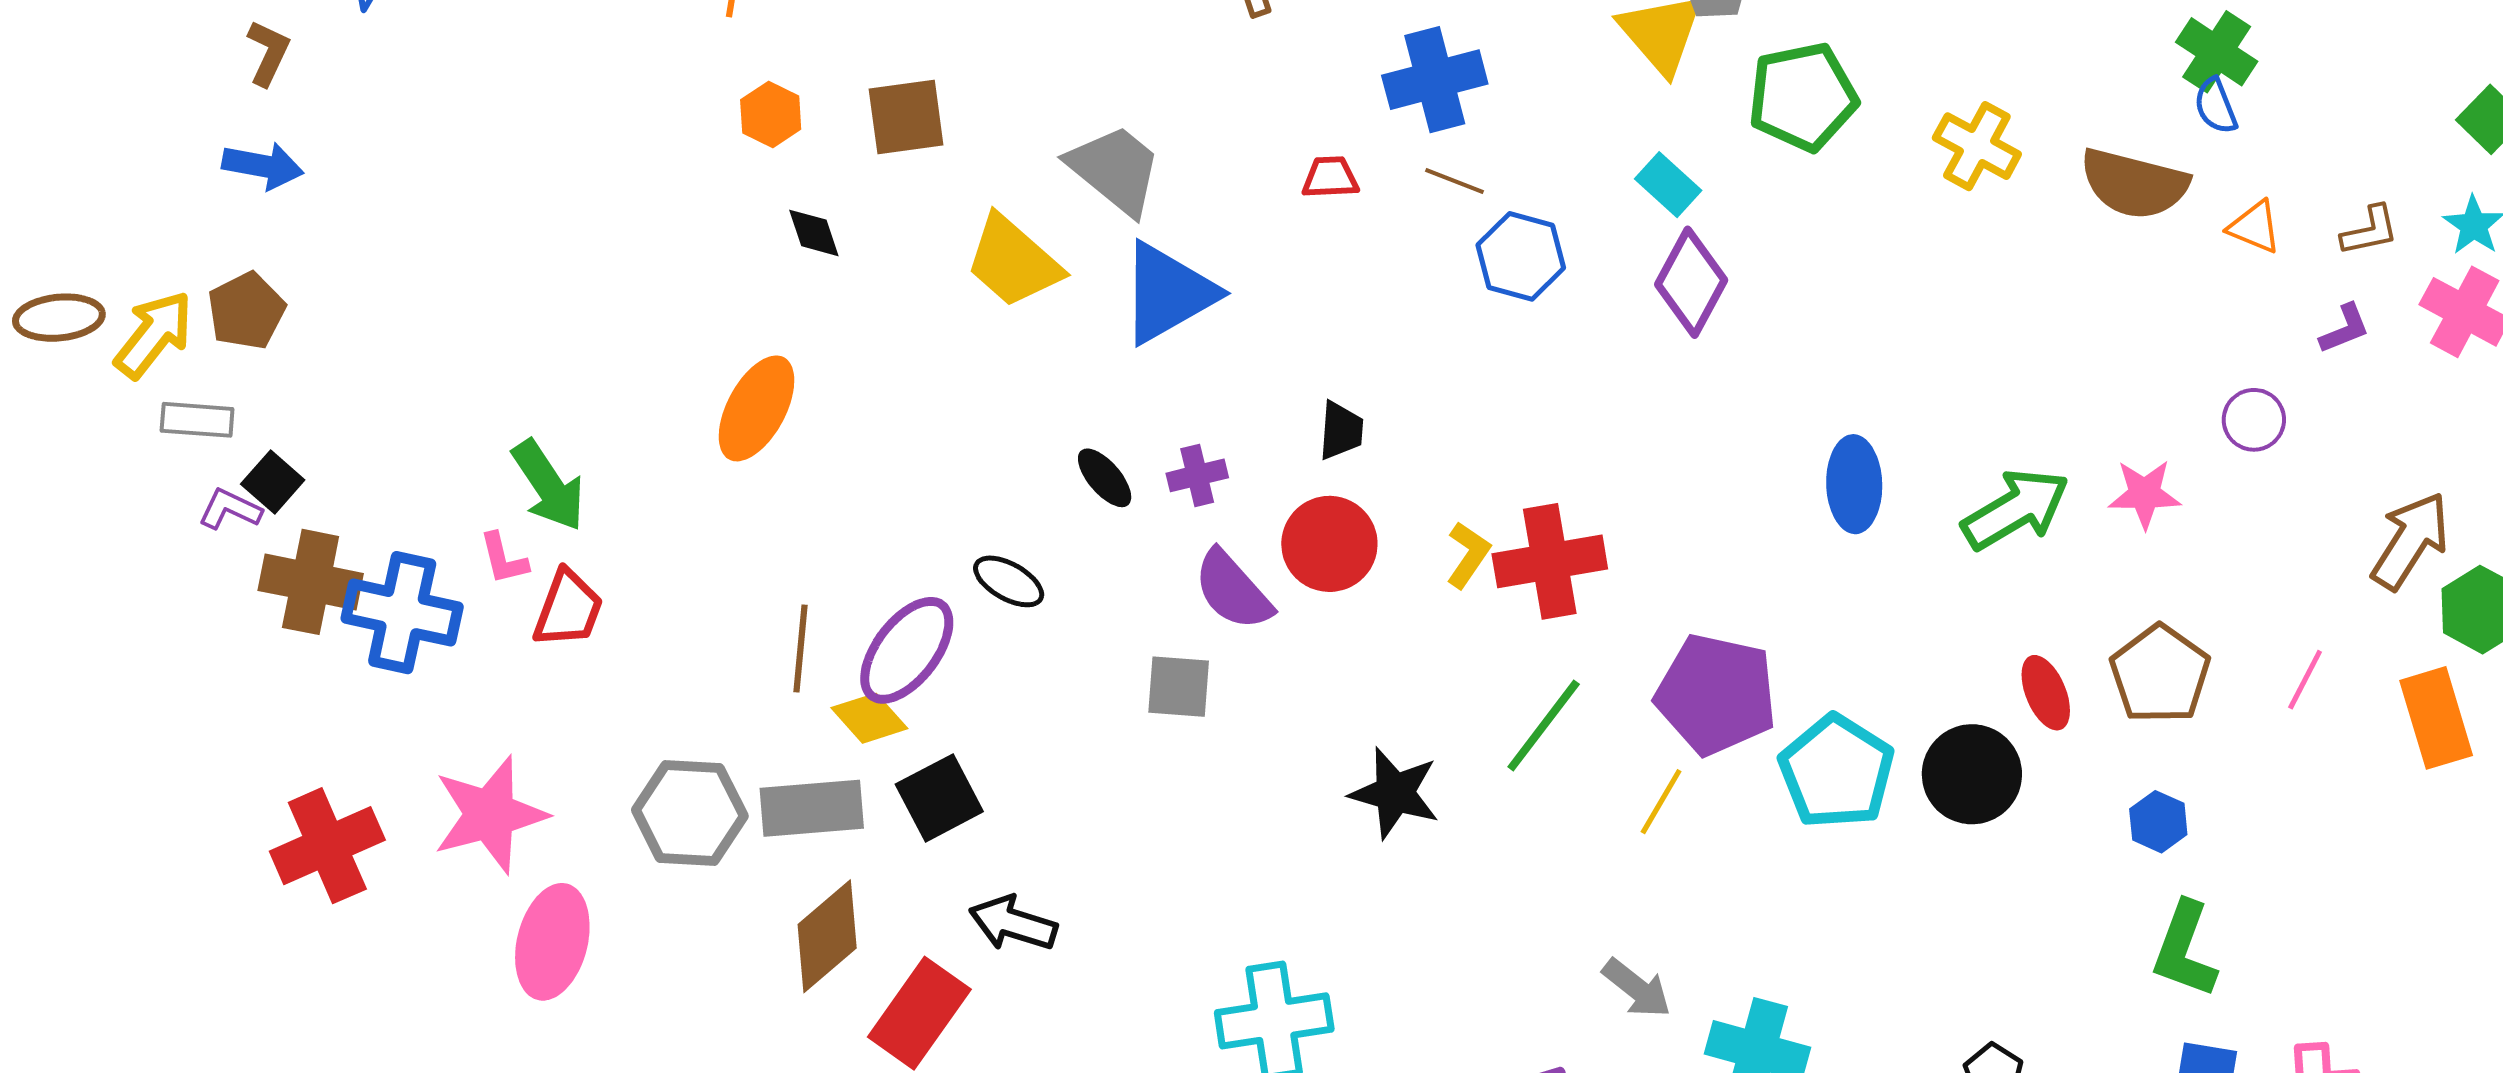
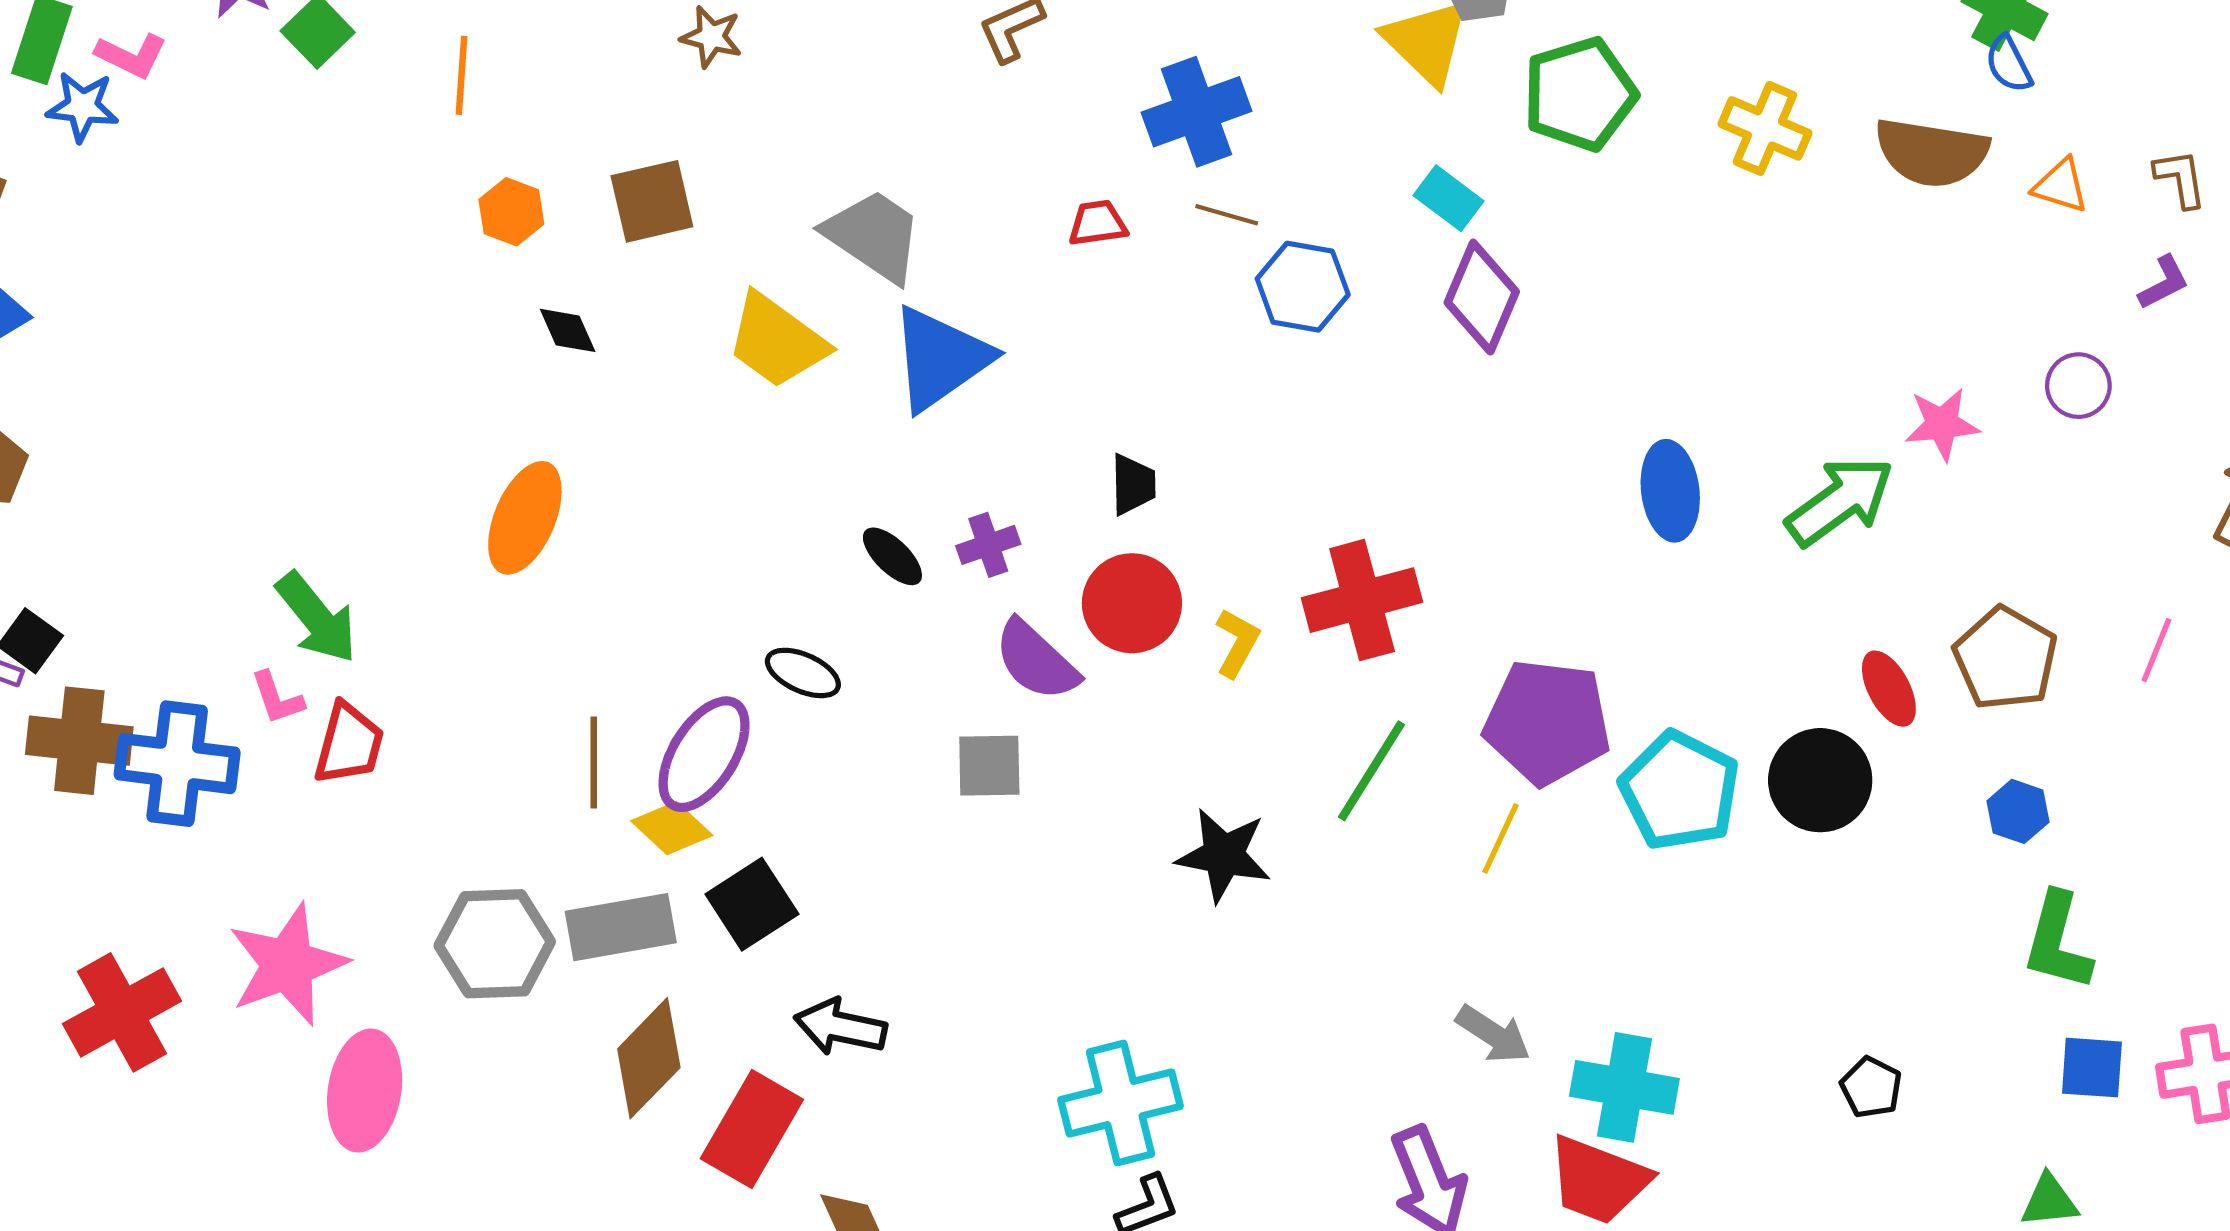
brown L-shape: (2370, 231) -> (2180, 178), turned -82
pink star: (2145, 494) -> (1942, 424), moved
yellow L-shape: (1468, 555) -> (1237, 643), moved

